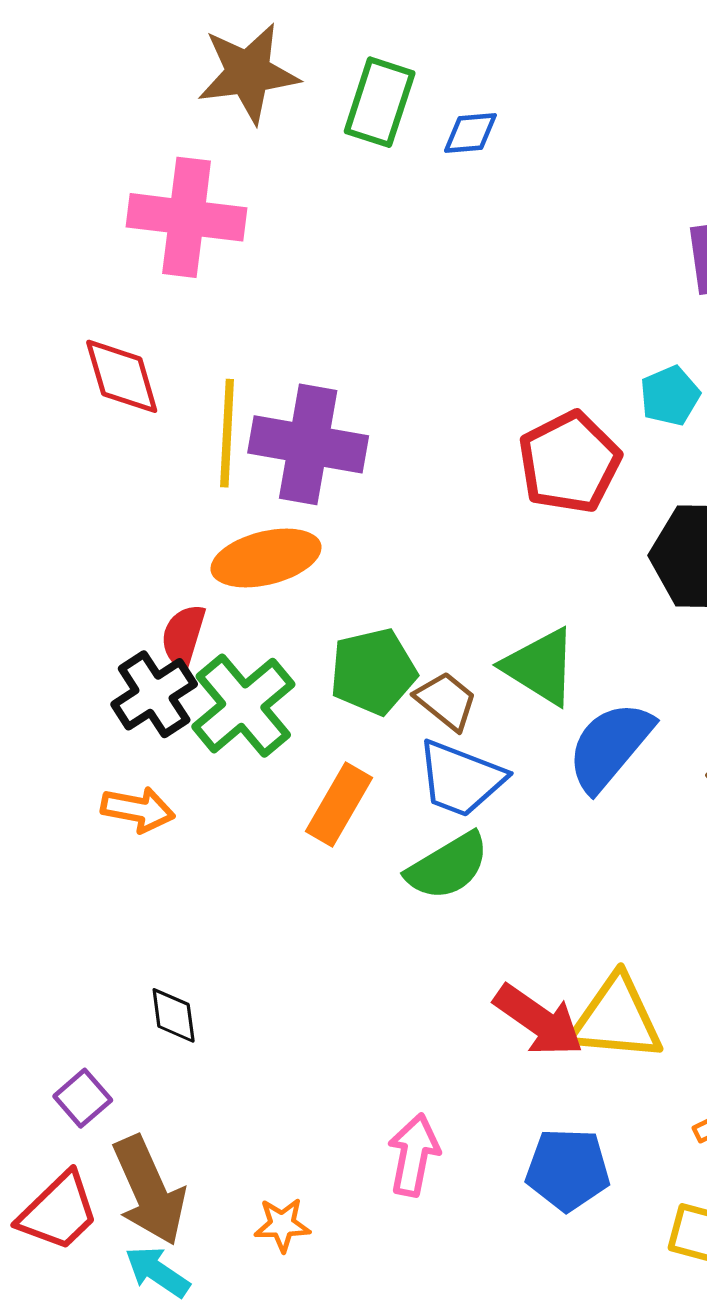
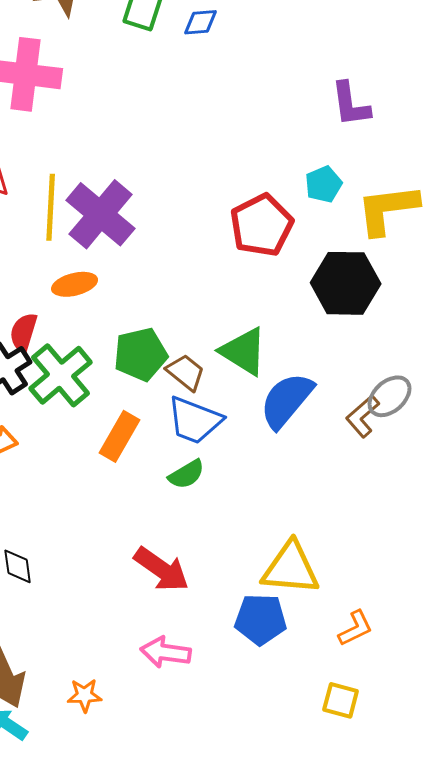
purple cross: (308, 444) -> (101, 214), turned 30
orange ellipse: (266, 558) -> (75, 284), size x0.7
green semicircle: (448, 866) -> (187, 474), size x0.7
red arrow: (539, 1020) -> (162, 569), moved
pink arrow: (414, 1155) -> (166, 652), turned -93
blue pentagon: (568, 1170) -> (261, 619), moved

